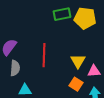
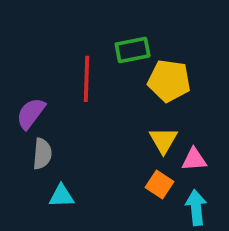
yellow pentagon: (85, 18) -> (169, 81), moved
red line: (44, 55) -> (86, 79), moved

